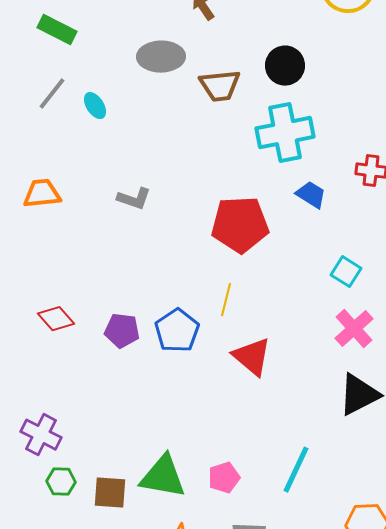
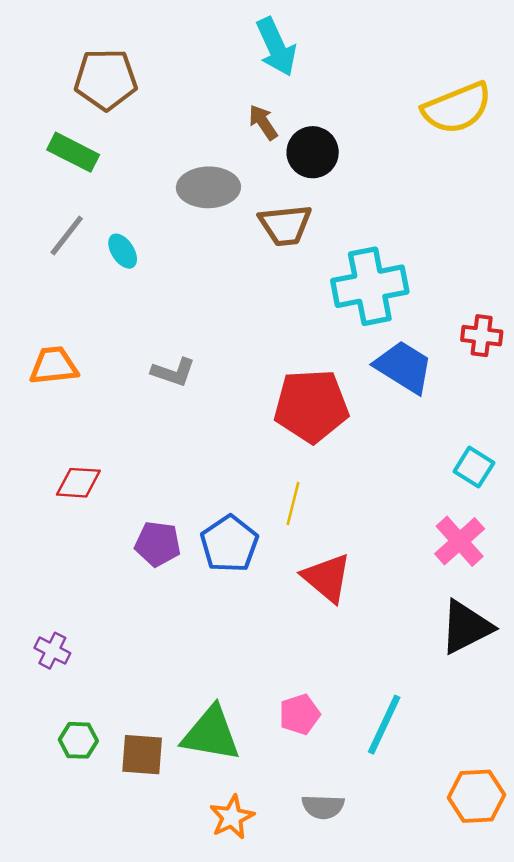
black circle: (285, 66) -> (313, 152), moved
blue trapezoid: (311, 195) -> (404, 367), size x1.5
cyan square: (346, 272) -> (474, 467), moved
red diamond: (56, 319) -> (78, 483), moved, turned -45
purple cross: (41, 435) -> (52, 651), moved, size x0.7
pink pentagon: (224, 478) -> (300, 714), moved

